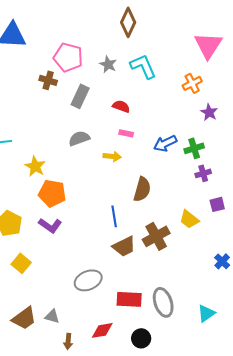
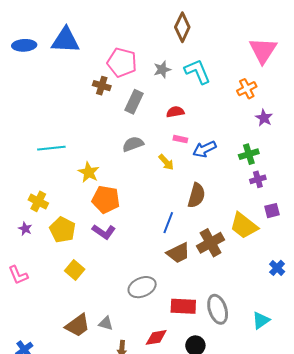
gray star: (108, 64) -> (162, 70), turned 30
red semicircle: (121, 106) -> (175, 112), turned -30
blue arrow: (165, 143) -> (205, 149), moved
yellow arrow: (112, 156) -> (166, 162), turned 42
blue line: (114, 216) -> (168, 223), turned 30
yellow trapezoid: (189, 219) -> (244, 226), size x1.4

